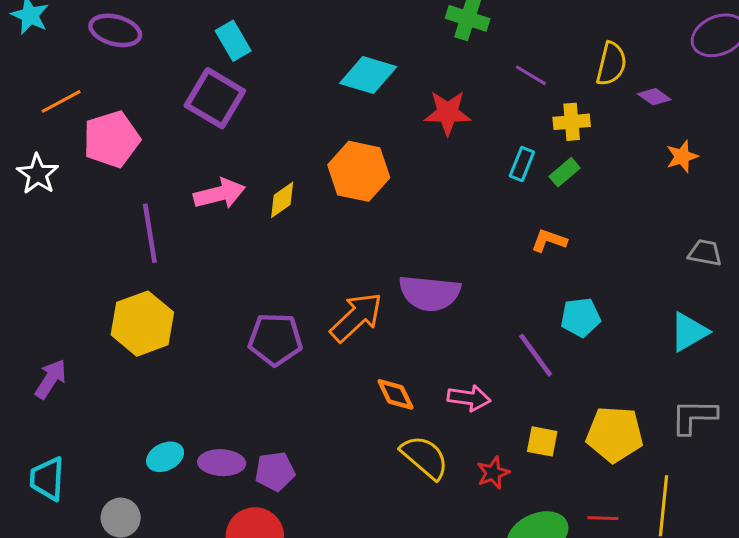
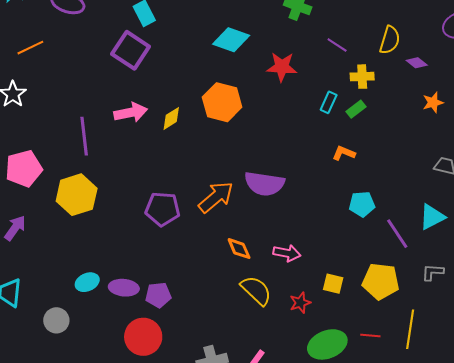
pink pentagon: (111, 139) -> (24, 169), moved
purple line: (536, 355) -> (397, 234), moved
gray L-shape: (694, 417) -> (433, 272), size x0.7

